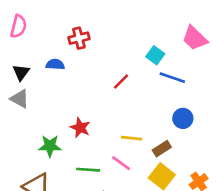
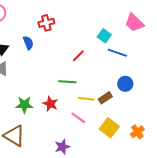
blue semicircle: (55, 64) -> (28, 43), turned 64
red star: (80, 128) -> (50, 104), moved
brown rectangle: (162, 149) -> (105, 98), moved
green line: (88, 170) -> (67, 82), moved

